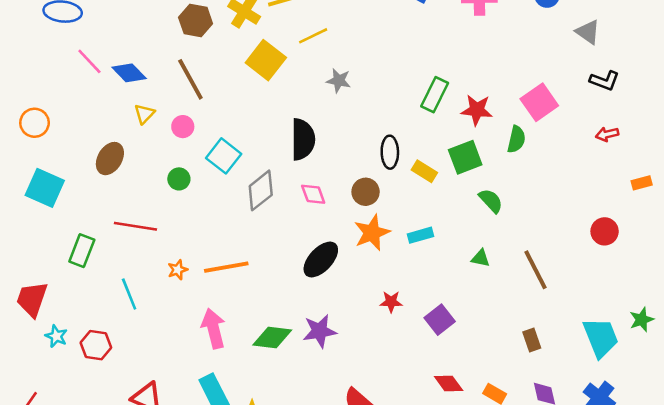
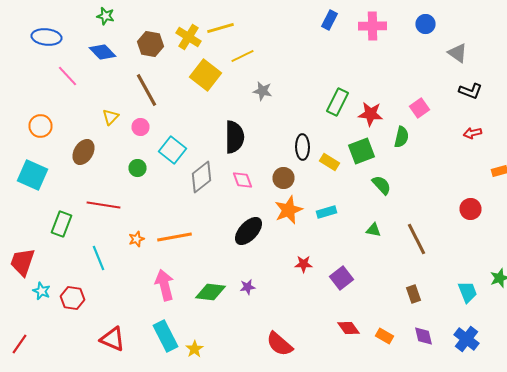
blue diamond: (129, 73) -> (102, 52), moved
pink square: (539, 102) -> (420, 108), size x0.7
orange circle: (35, 123) -> (40, 126), moved
purple star: (320, 331) -> (248, 287), size x0.6
cyan trapezoid: (601, 337) -> (468, 292), size x0.7

